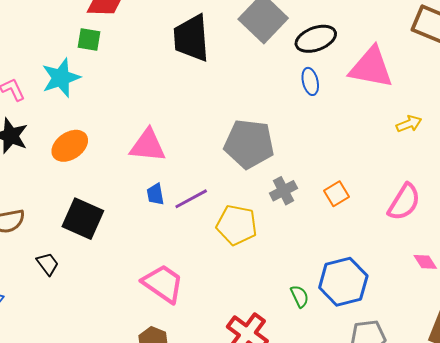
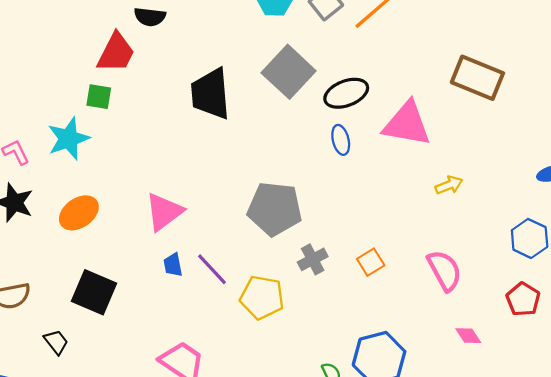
pink triangle: (148, 146) -> (164, 212), turned -42
purple line: (191, 199) -> (212, 269), turned 76
pink semicircle: (404, 202) -> (444, 270), turned -60

